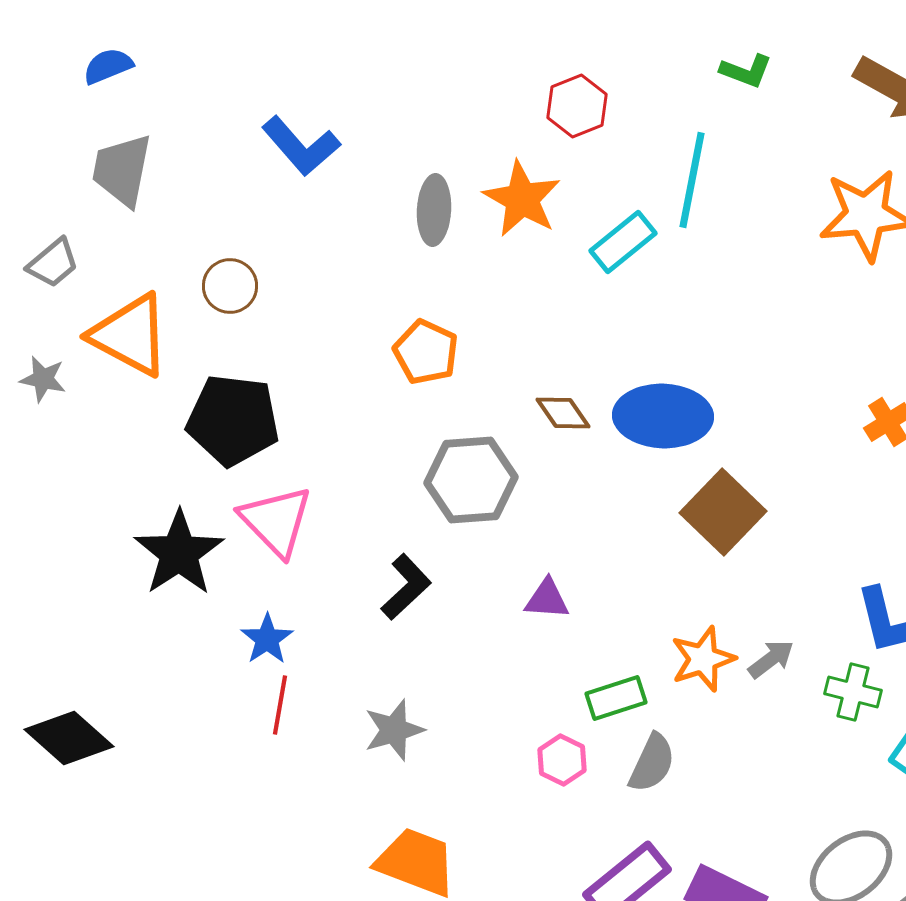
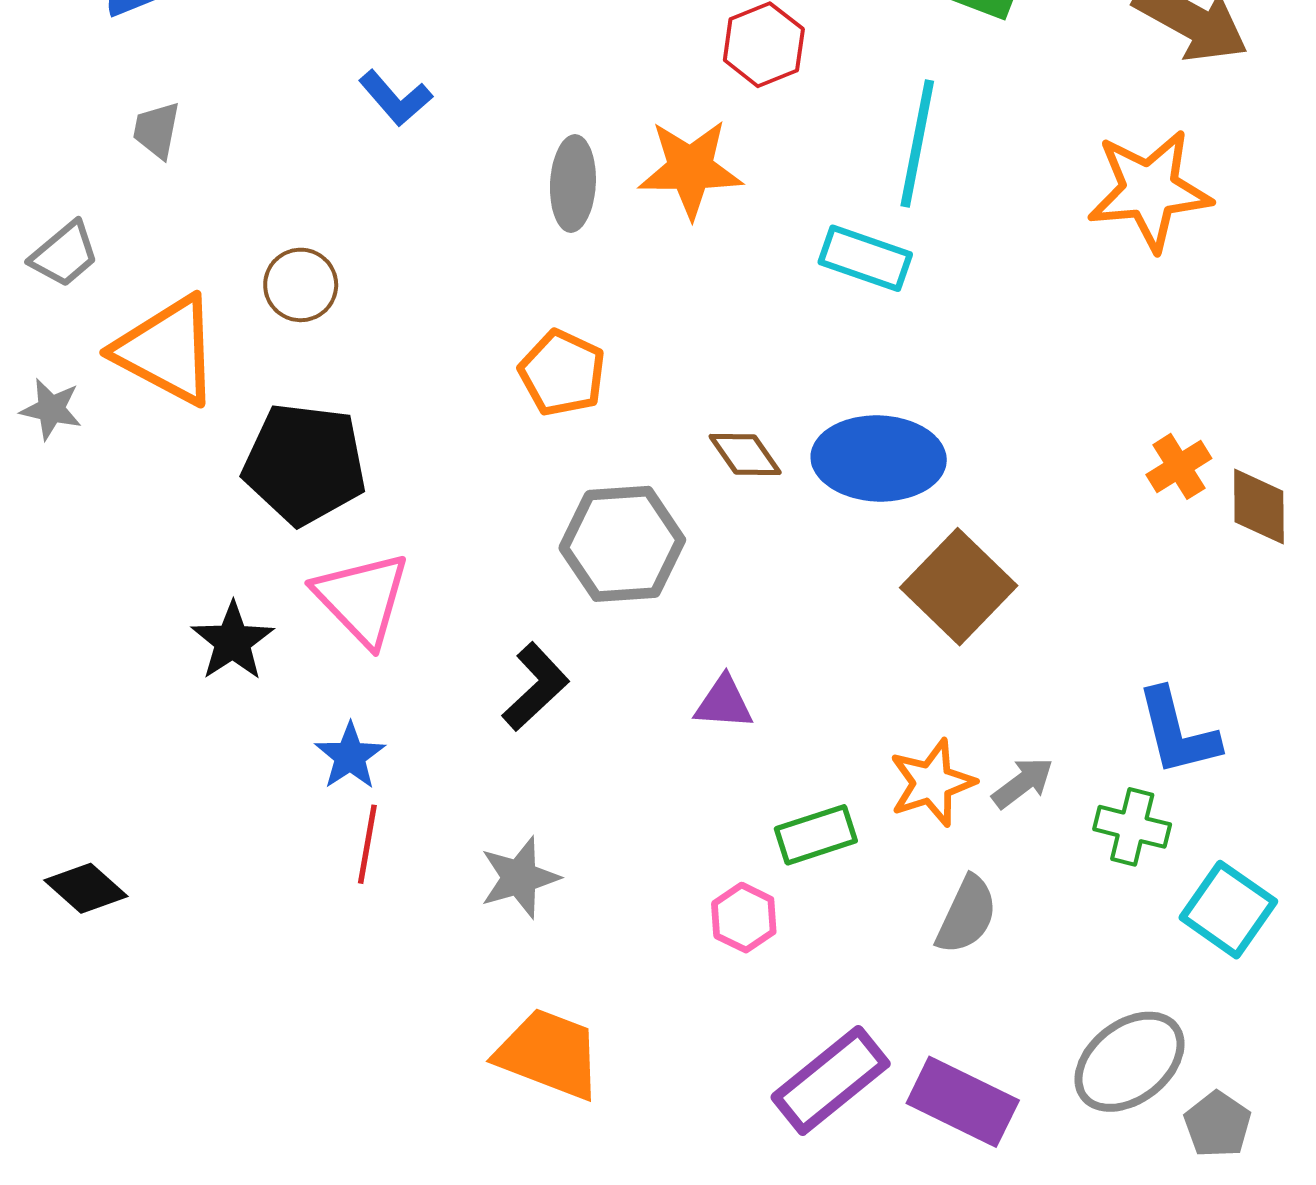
blue L-shape: (301, 146) -> (395, 98), size x0.7
gray trapezoid: (122, 170) -> (157, 130), size x0.6
orange star: (522, 199) -> (690, 169), turned -30
cyan rectangle: (623, 242) -> (865, 258), moved, turned 58
black star: (179, 553) -> (233, 641), size x0.7
black diamond: (69, 738) -> (86, 888), size x0.7
gray semicircle: (652, 763) -> (967, 915), moved

